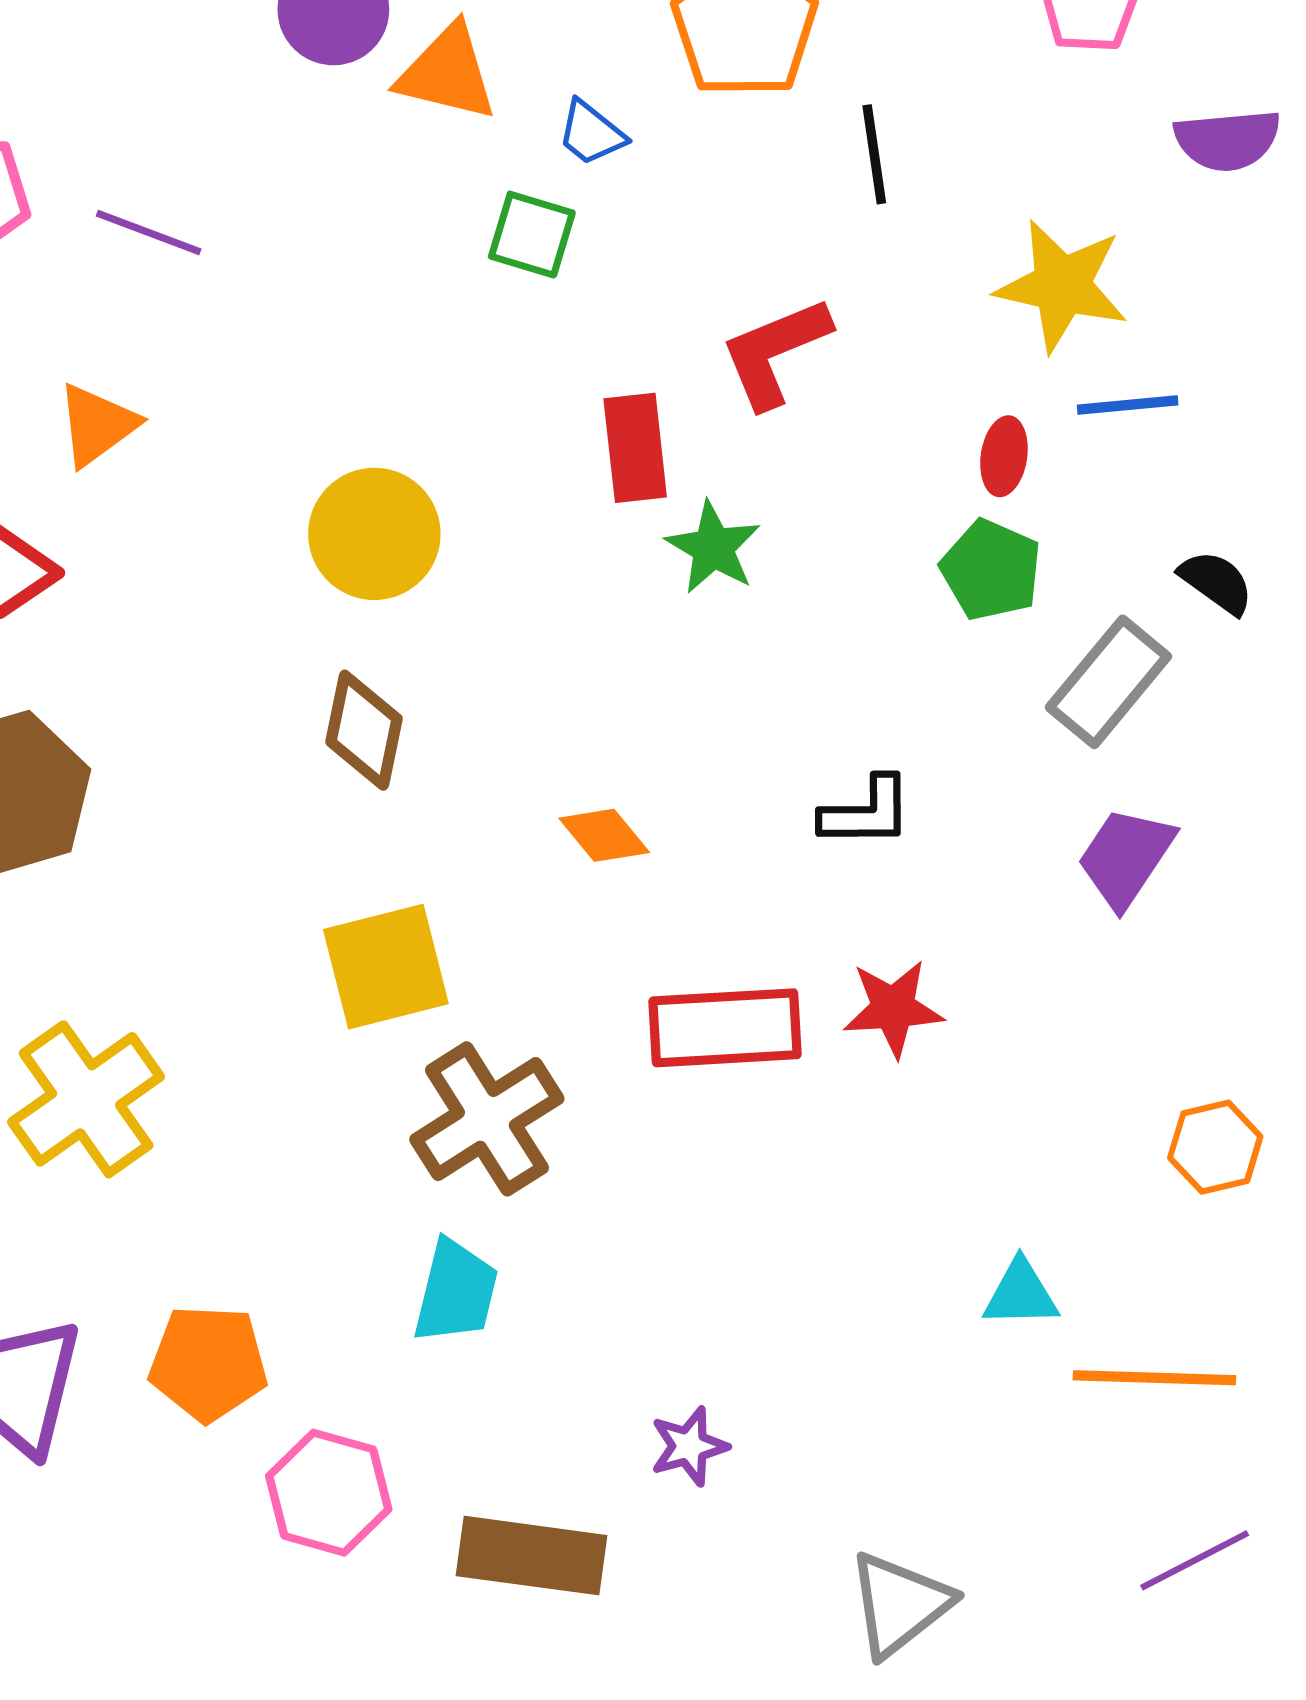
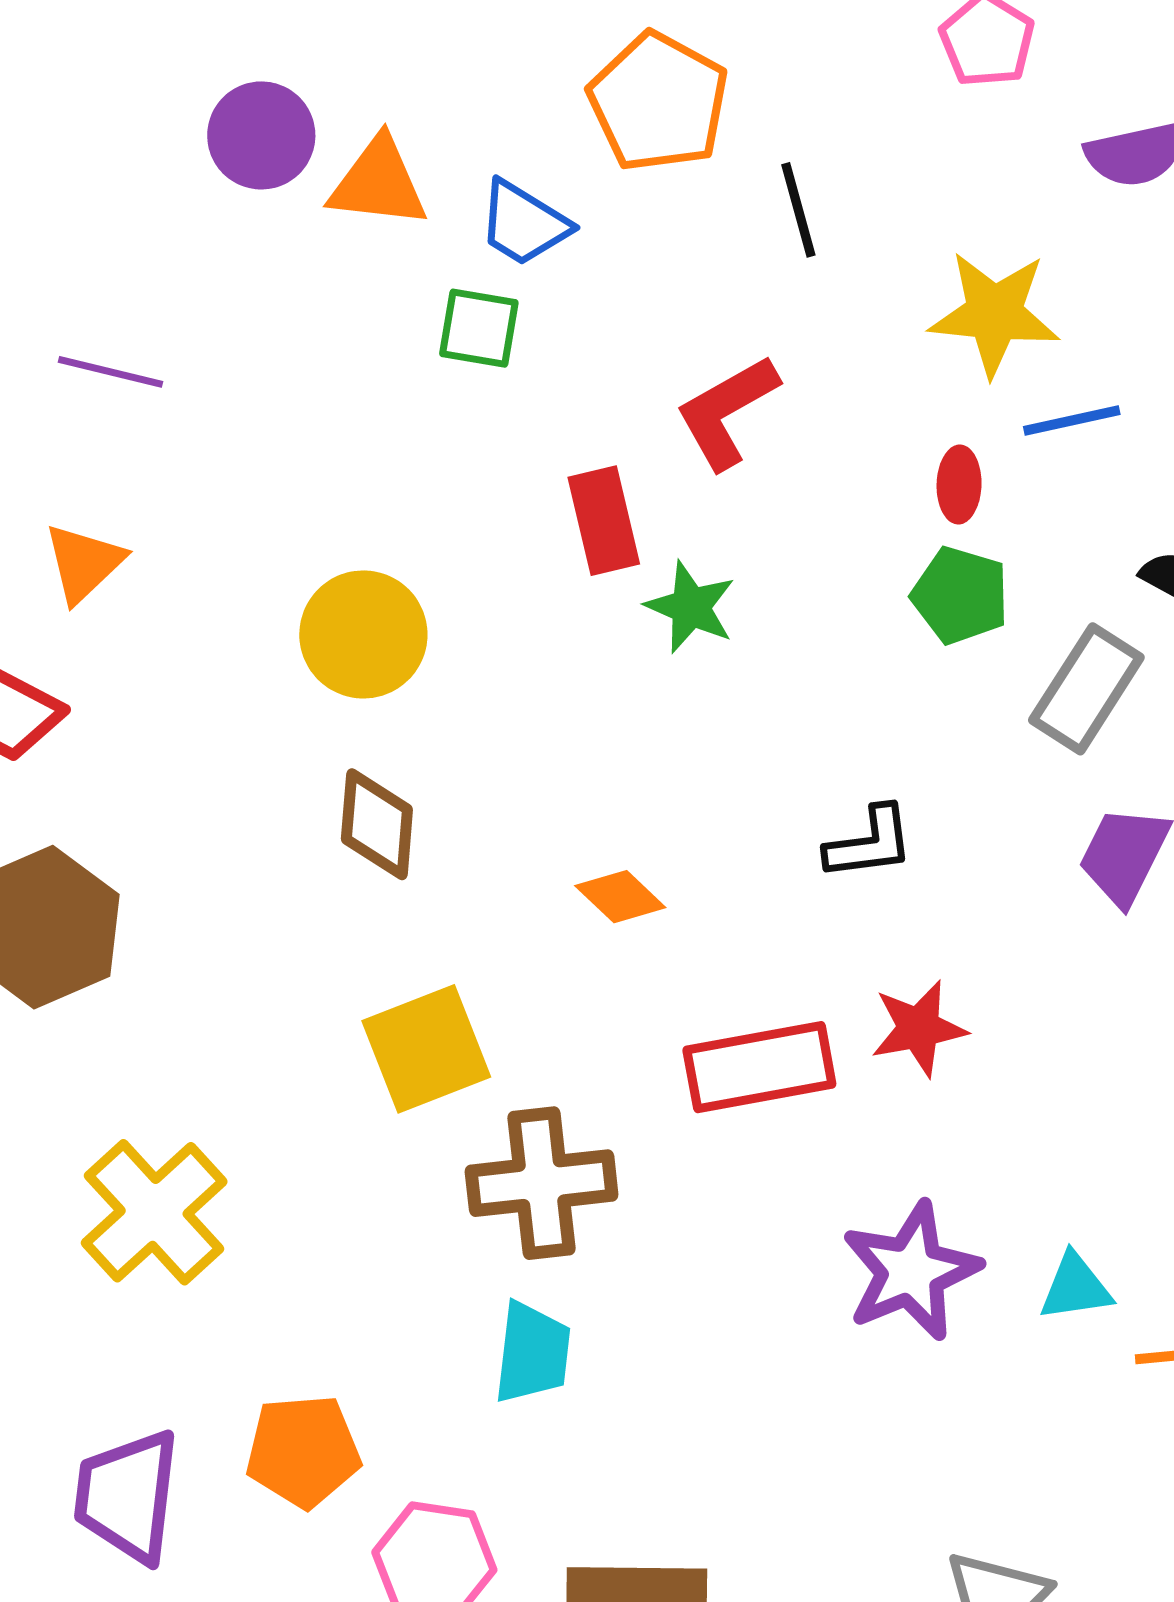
blue trapezoid: (591, 133) -> (524, 223), size x1.4
brown cross: (487, 1119) -> (542, 1183), turned 33
purple star: (689, 1446) -> (911, 1271), moved, size x1.8

